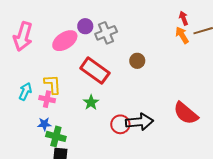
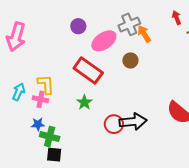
gray cross: (106, 33) -> (129, 24), moved
orange arrow: (182, 35) -> (144, 34), moved
pink ellipse: (65, 41) -> (104, 41), moved

